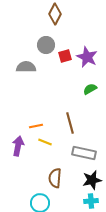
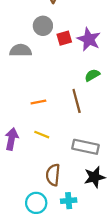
brown line: (70, 123) -> (77, 101), moved
orange line: (36, 126) -> (38, 102), moved
cyan cross: (91, 201) -> (69, 201), moved

